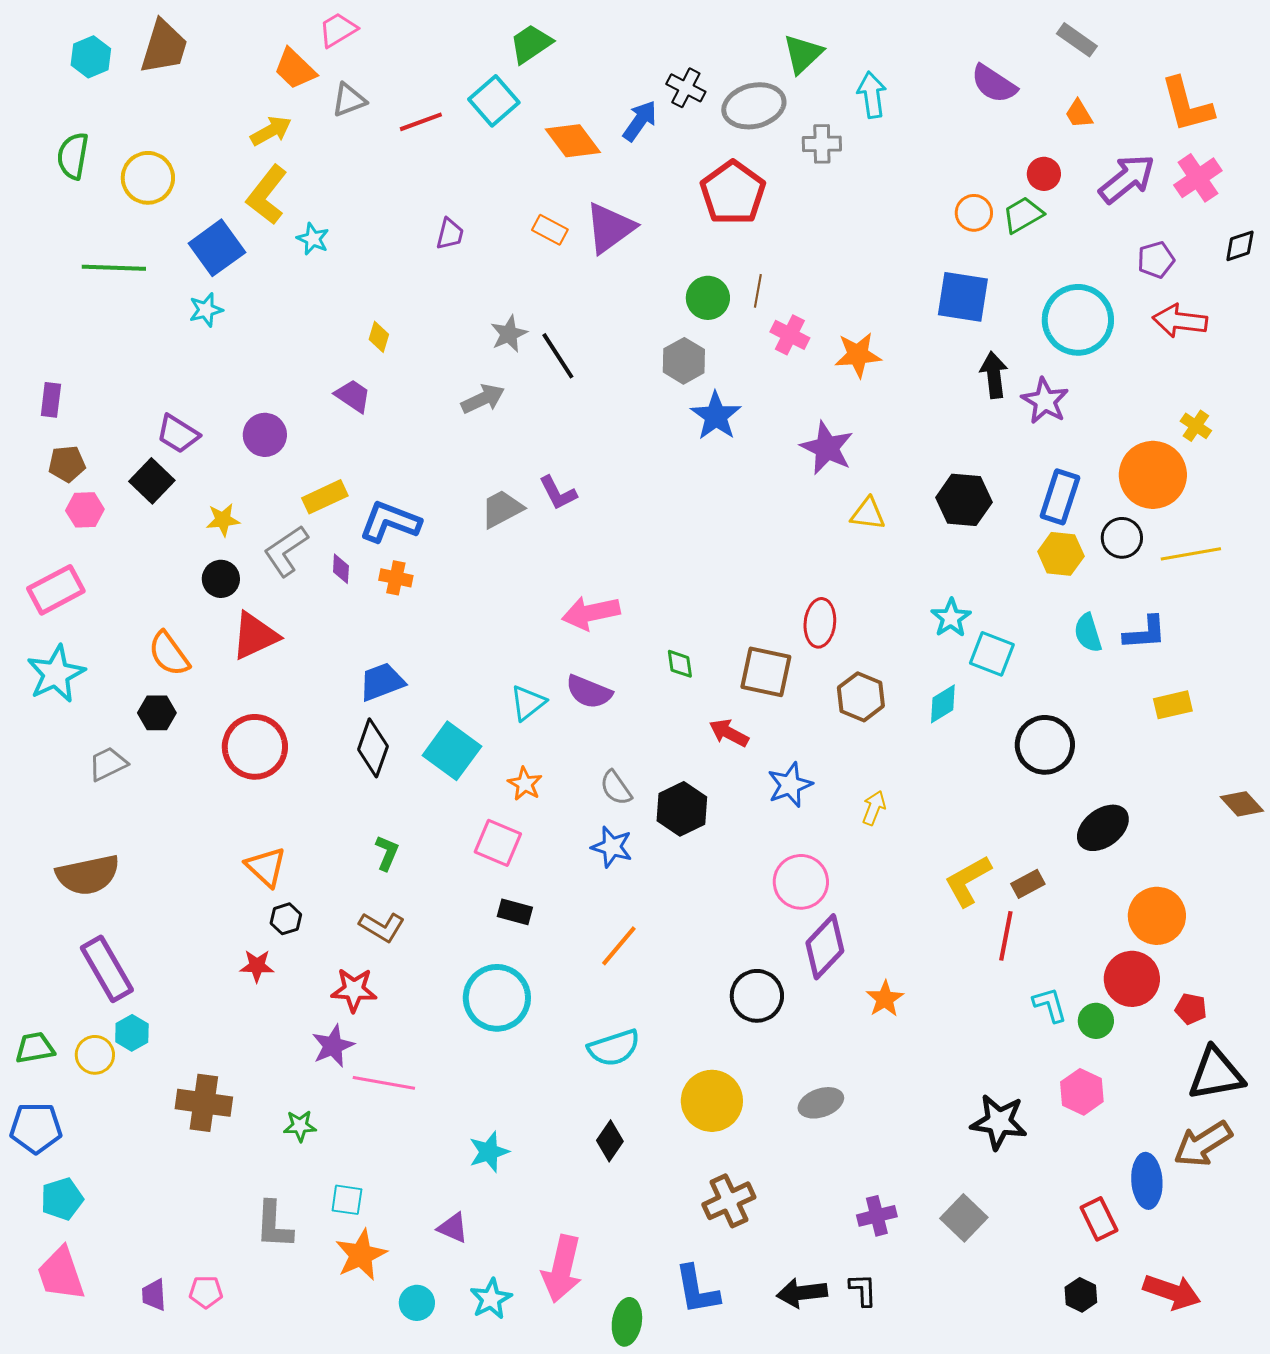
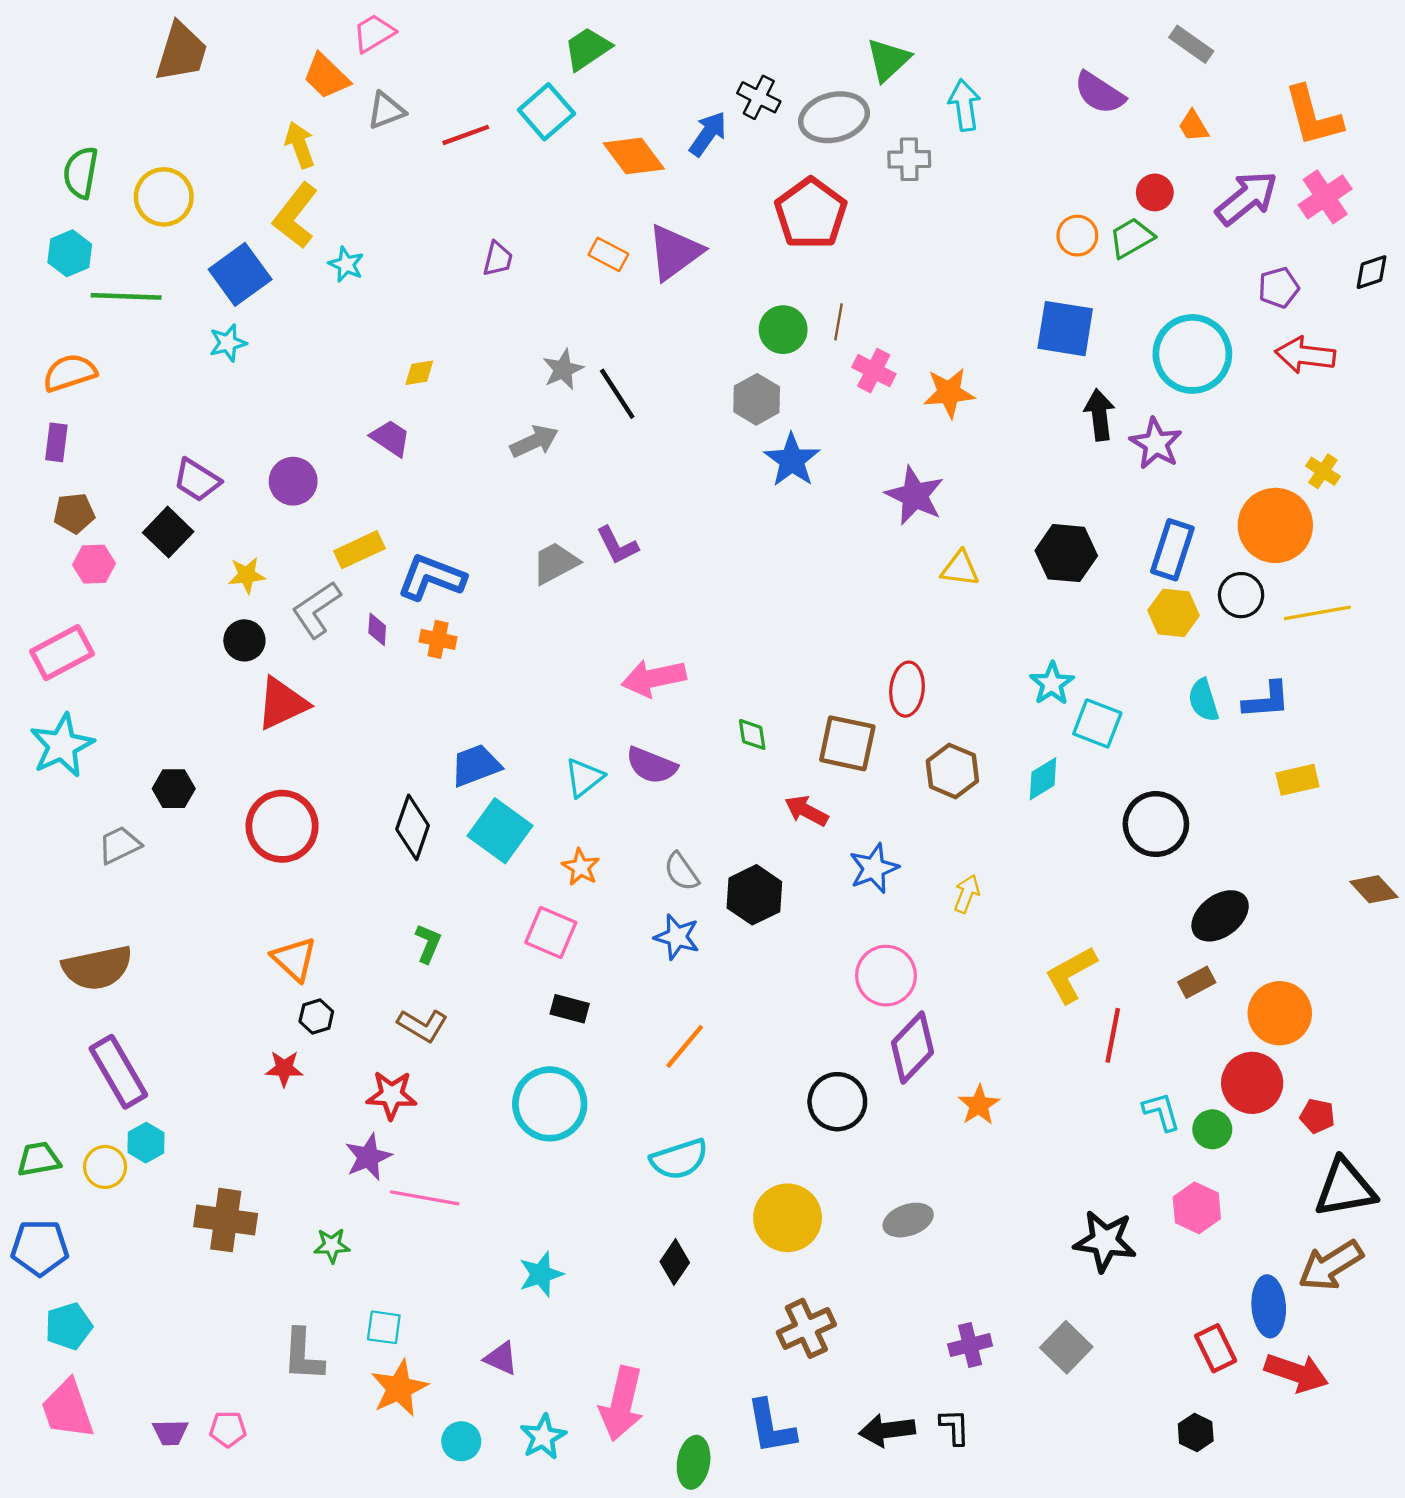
cyan hexagon: (91, 57) -> (70, 253), moved
yellow arrow: (271, 131) -> (300, 145), turned -81
yellow diamond: (379, 337) -> (419, 373), turned 64
orange semicircle: (169, 654) -> (70, 373), moved, turned 108
blue trapezoid: (382, 682) -> (476, 765), moved
brown rectangle: (1028, 884) -> (1197, 982), moved
red arrow: (1172, 1292) -> (1296, 1373), moved
purple trapezoid: (154, 1295) -> (170, 1432), turned -88

